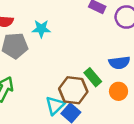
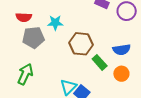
brown hexagon: (73, 90) -> (81, 44), moved

